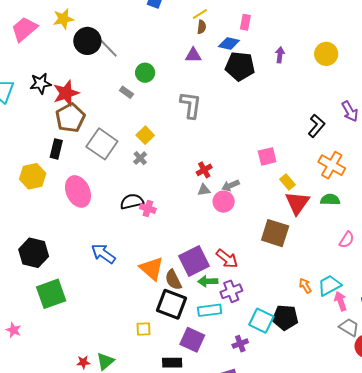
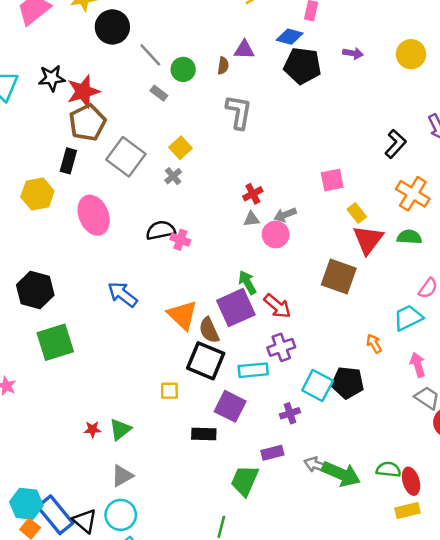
brown semicircle: (202, 27) -> (223, 66), moved
gray line: (109, 48) -> (150, 55), moved
purple arrow: (280, 55) -> (353, 53), turned 91
green arrow: (208, 281) -> (247, 283), moved, turned 60
cyan trapezoid: (329, 285) -> (408, 318), moved

